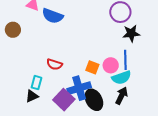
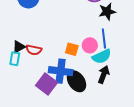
cyan rectangle: (36, 83) -> (15, 59), moved
blue cross: (79, 88) -> (61, 71), turned 30
black triangle: (32, 96) -> (19, 47), moved

